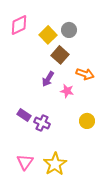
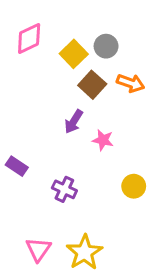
orange arrow: (85, 74) -> (131, 83), moved
purple rectangle: (24, 115) -> (17, 166), moved

